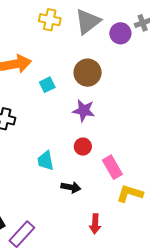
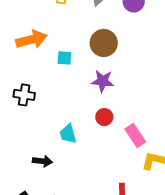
cyan square: (47, 85) -> (64, 58), turned 35
black arrow: (71, 187) -> (42, 161), moved

